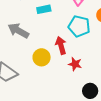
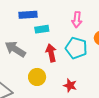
red arrow: (61, 45) -> (51, 53), moved

